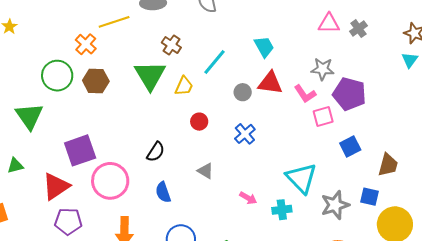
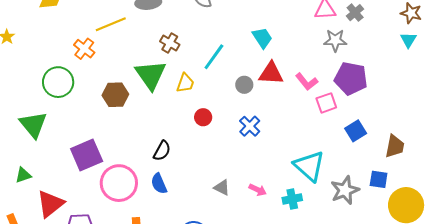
gray star: (323, 69) -> (335, 40), moved
brown hexagon: (96, 81) -> (115, 95), moved
gray triangle: (205, 171) -> (222, 188), moved
red triangle: (56, 186) -> (50, 204), moved
blue semicircle: (163, 192) -> (159, 184), moved

